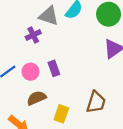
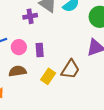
brown trapezoid: (96, 102) -> (70, 69), moved
yellow rectangle: (61, 114) -> (48, 76), moved

